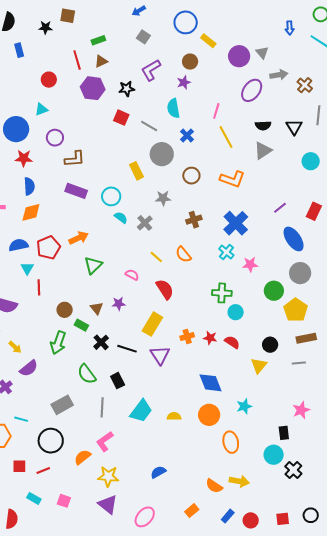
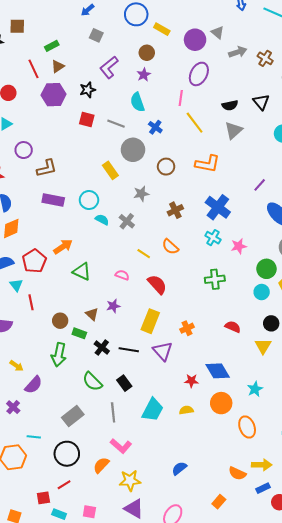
purple ellipse: (252, 90) -> (199, 74), moved
green triangle: (93, 265) -> (82, 272), turned -42
cyan circle: (236, 312) -> (262, 292), moved
red star: (210, 338) -> (191, 381), moved
pink L-shape: (105, 441) -> (121, 446), turned -95
red square: (19, 466) -> (43, 498), moved
blue rectangle: (228, 516) -> (263, 488), moved, turned 32

